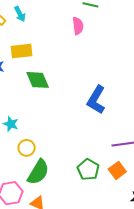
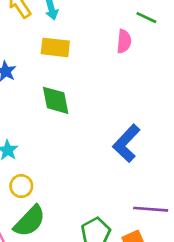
yellow rectangle: (22, 51) -> (55, 47), moved

